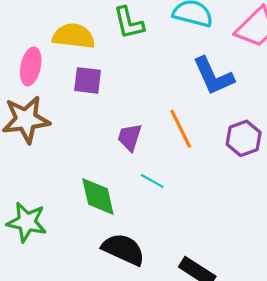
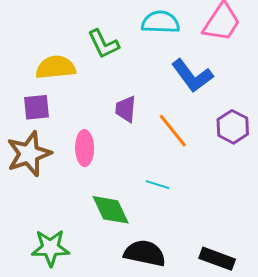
pink ellipse: (31, 66) -> (85, 148), moved
purple square: (88, 80) -> (37, 107), moved
purple trapezoid: (130, 137) -> (126, 109), moved

